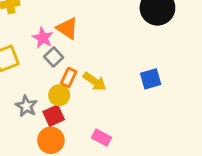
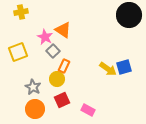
yellow arrow: (95, 82) -> (108, 69), moved
red square: (54, 116) -> (62, 100), moved
orange circle: (51, 140) -> (35, 109), moved

